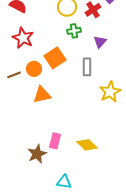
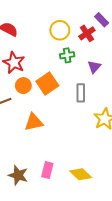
orange circle: (34, 69) -> (23, 86), moved
brown star: (37, 154) -> (18, 175), moved, turned -30

